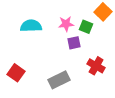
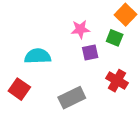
cyan semicircle: (31, 26) -> (38, 56), moved
green square: (86, 27) -> (115, 38), moved

